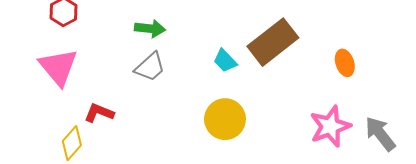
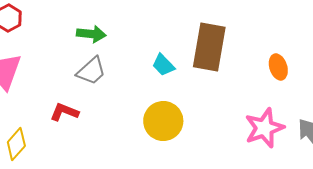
brown rectangle: (273, 42) -> (209, 47), turned -42
red L-shape: (99, 113) -> (64, 112), moved

